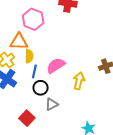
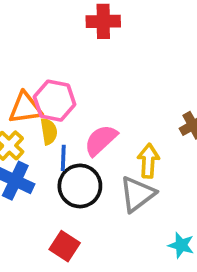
pink hexagon: (33, 19) -> (55, 101), moved
black circle: (41, 88) -> (80, 186), size x1.5
gray triangle: (52, 104) -> (137, 194), moved, size x1.5

